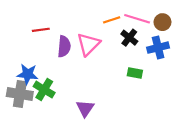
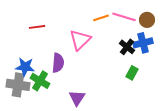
black cross: (129, 38) -> (127, 47), moved
purple semicircle: (64, 46) -> (58, 63), moved
green rectangle: (135, 73) -> (132, 73), moved, turned -72

